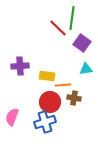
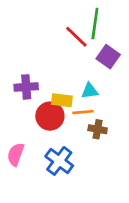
cyan triangle: (86, 69) -> (90, 91), moved
red circle: (50, 102) -> (50, 116), moved
blue cross: (45, 122) -> (59, 161), turned -35

